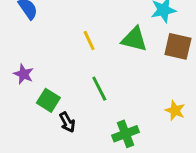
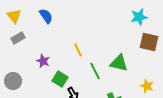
green triangle: (134, 39) -> (119, 63), moved
yellow line: (89, 41) -> (78, 50), moved

